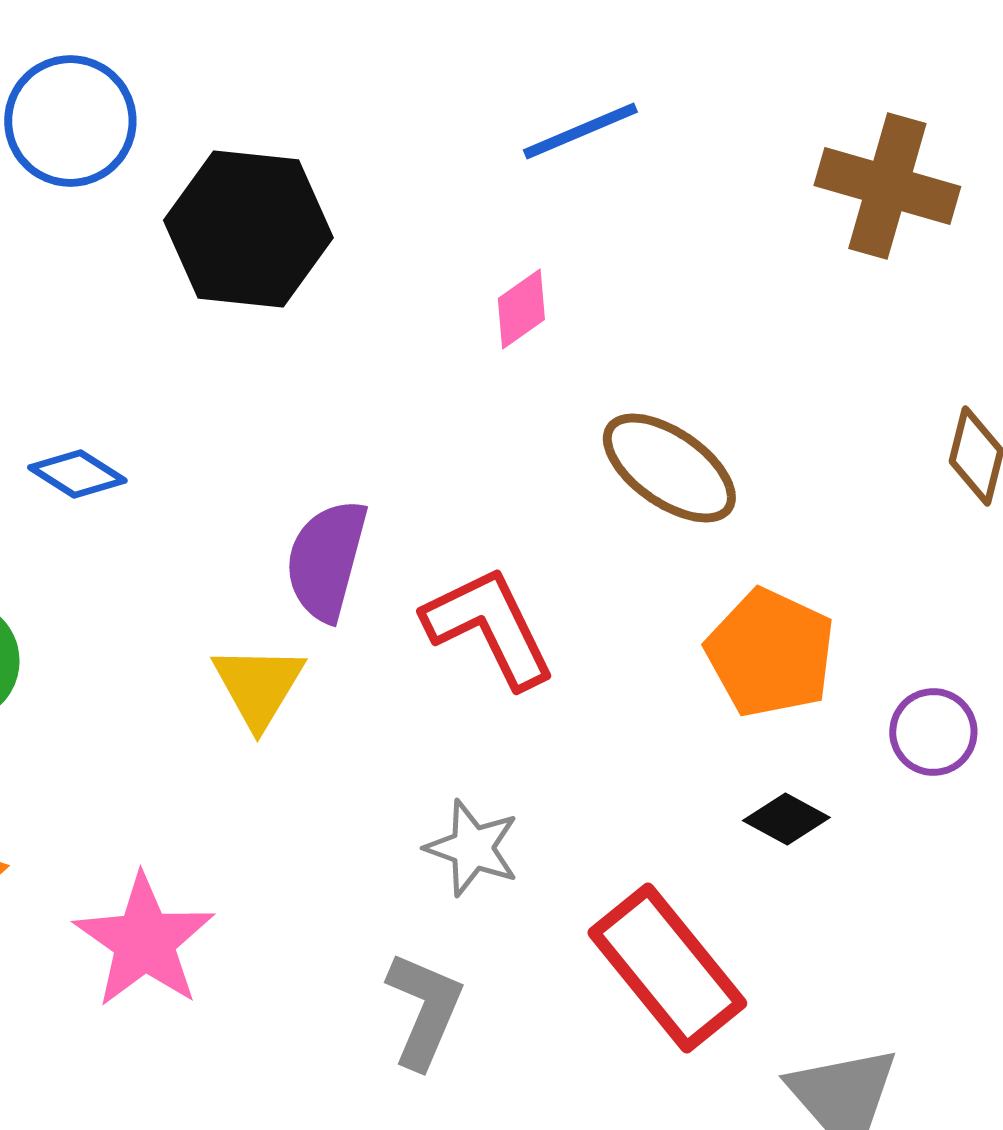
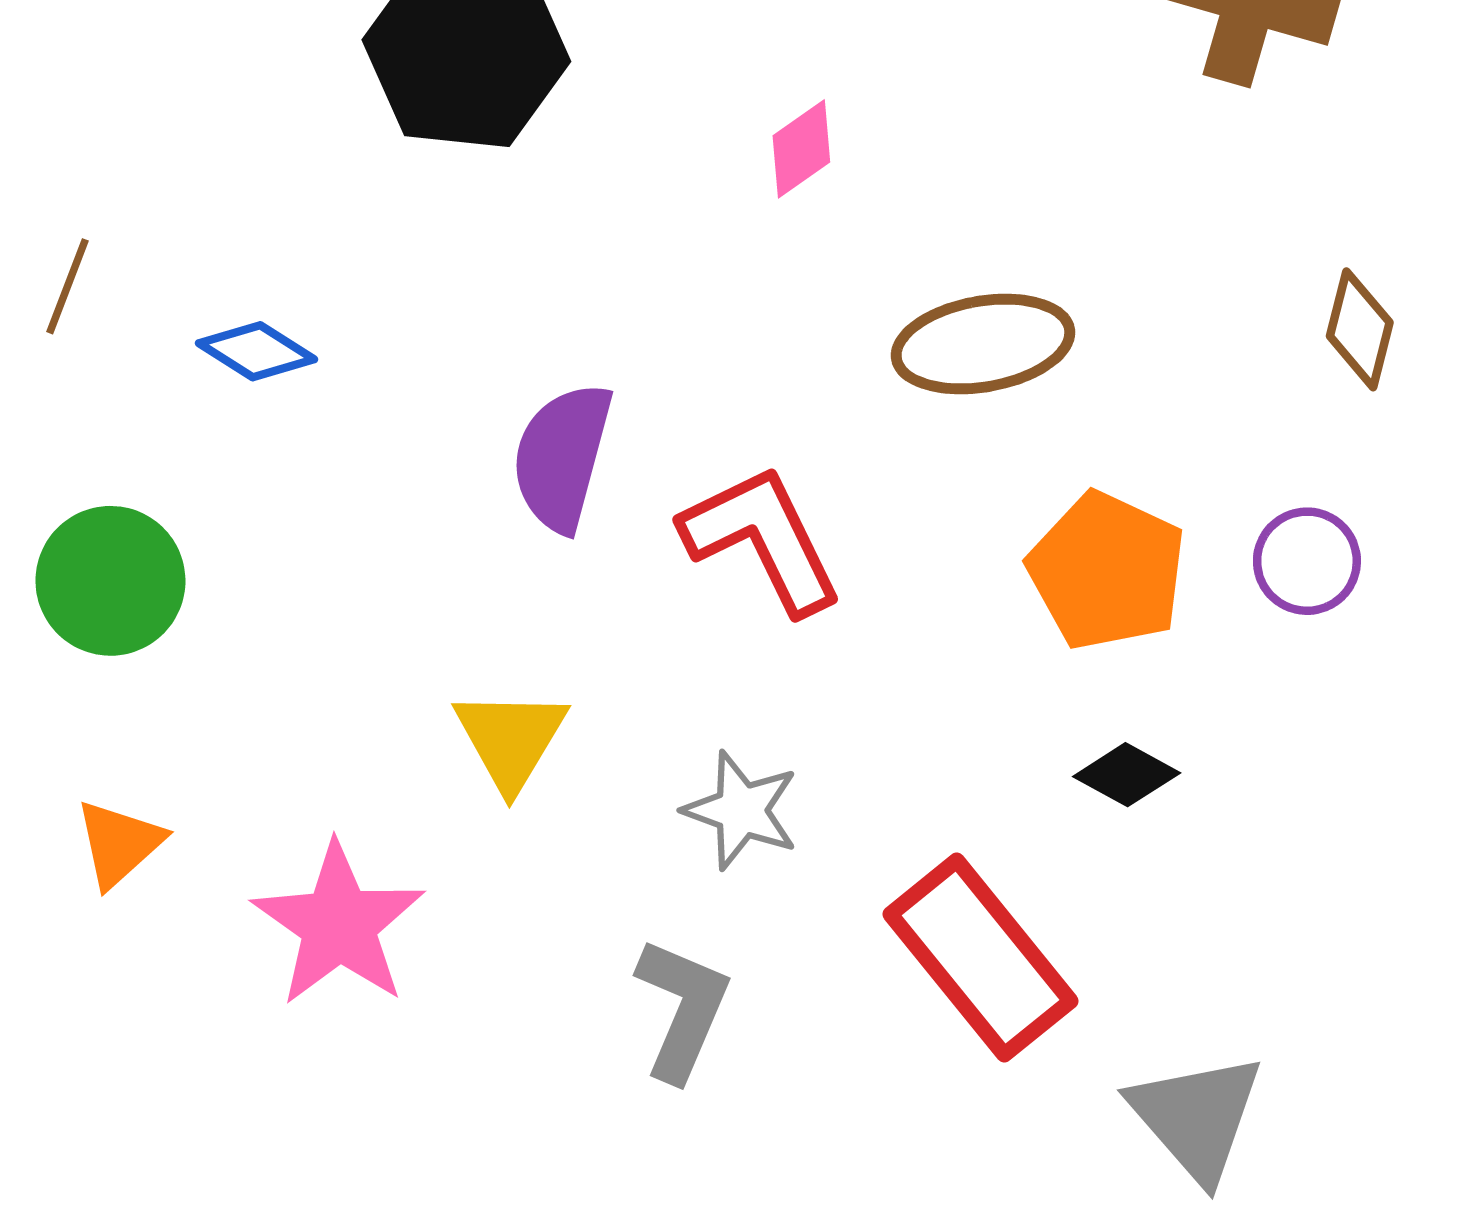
brown ellipse: (669, 468) -> (983, 344), turned -45
yellow triangle: (258, 686) -> (511, 739), moved
purple circle: (933, 732) -> (1307, 561), moved

